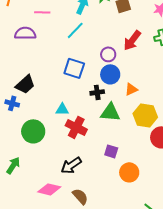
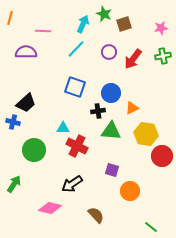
purple circle: (108, 54) -> (109, 52), moved
brown semicircle: (80, 196) -> (96, 215), moved

